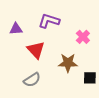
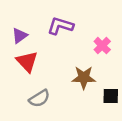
purple triangle: (16, 29) -> (20, 36), turned -32
red triangle: (36, 50) -> (27, 62), moved

